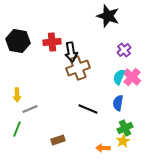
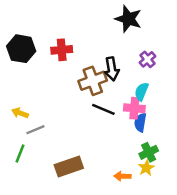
black arrow: (71, 52) -> (112, 69), moved
pink cross: (132, 77) -> (134, 108), moved, turned -36
yellow arrow: (17, 95) -> (20, 113), turned 112
black line: (88, 109) -> (103, 109), moved
brown rectangle: (58, 140) -> (69, 167), size x1.6

